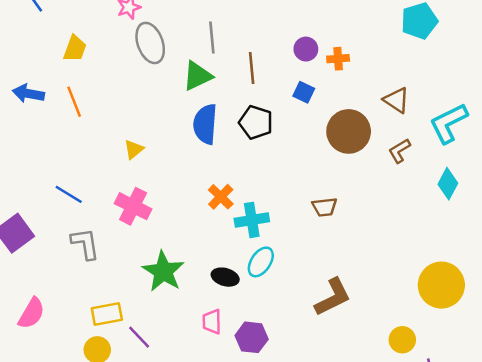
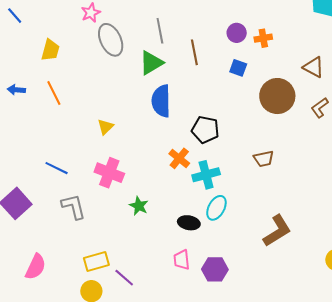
blue arrow: (28, 93) -> (16, 90), size x0.7
black pentagon: (256, 122) -> (205, 130), moved
green star: (163, 271) -> (139, 206), moved, size x0.6

